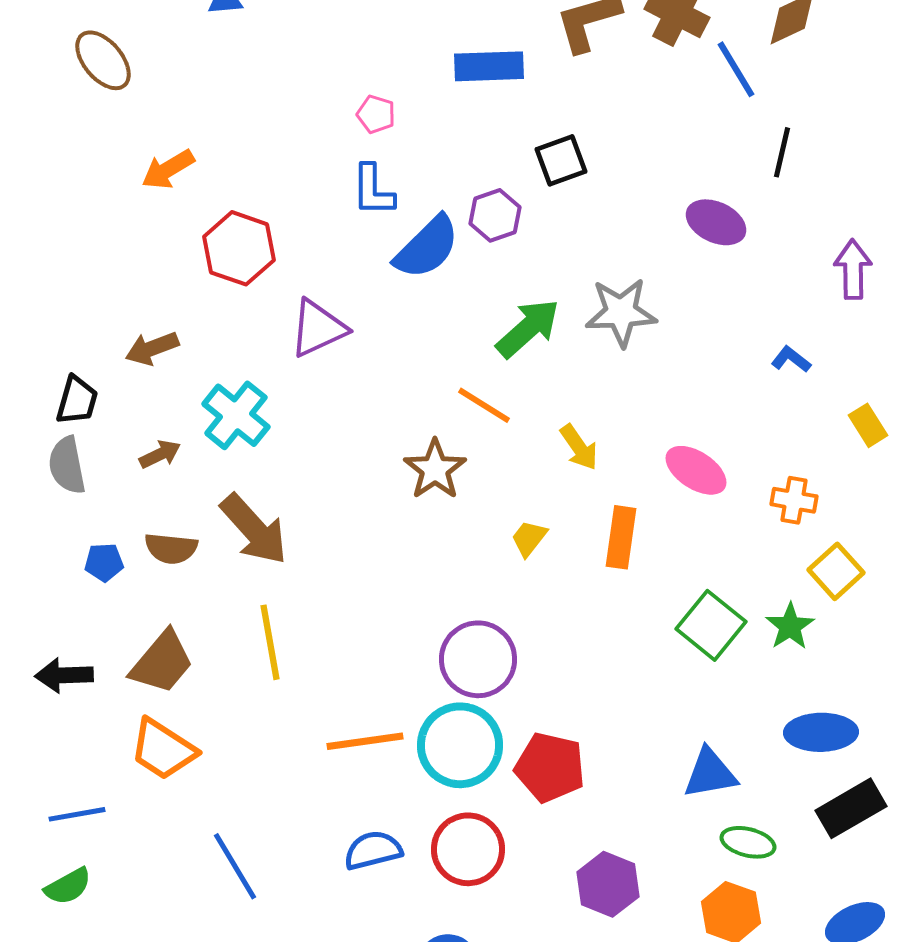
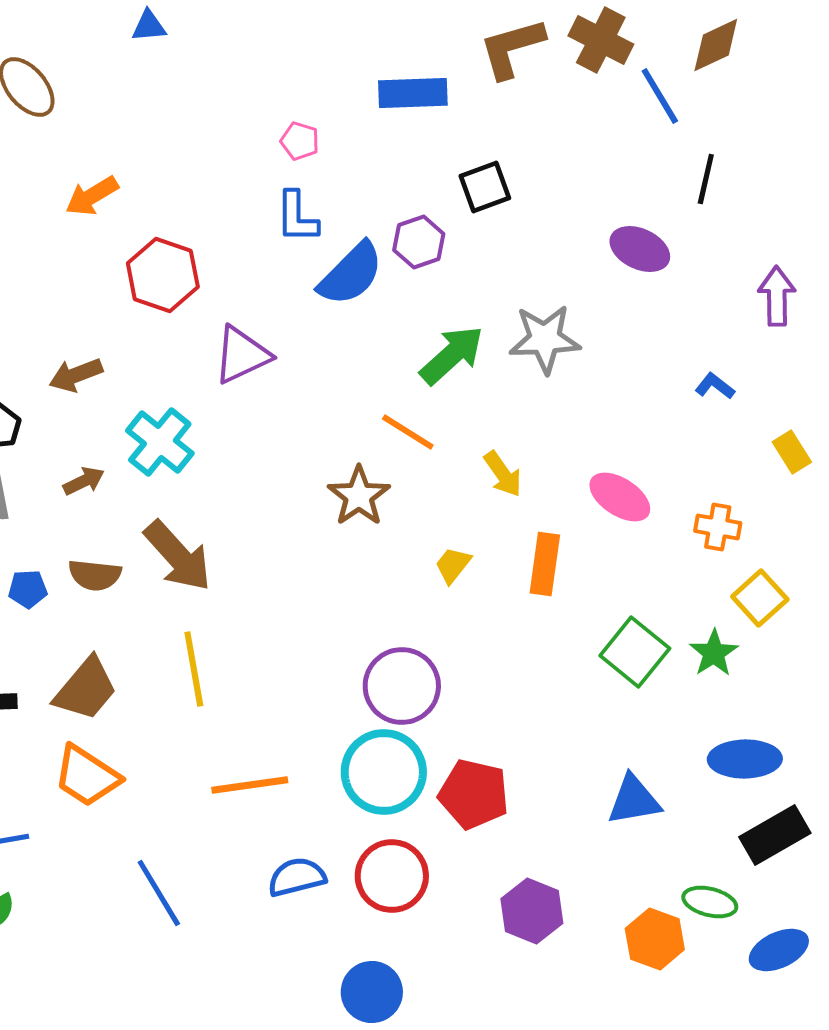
orange line: (365, 741) -> (250, 785), moved
green ellipse: (748, 842) -> (710, 902), moved

